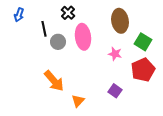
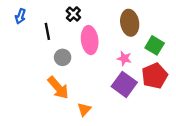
gray circle: (58, 42) -> (63, 57), moved
purple square: (115, 91) -> (124, 84), moved, size x1.6

